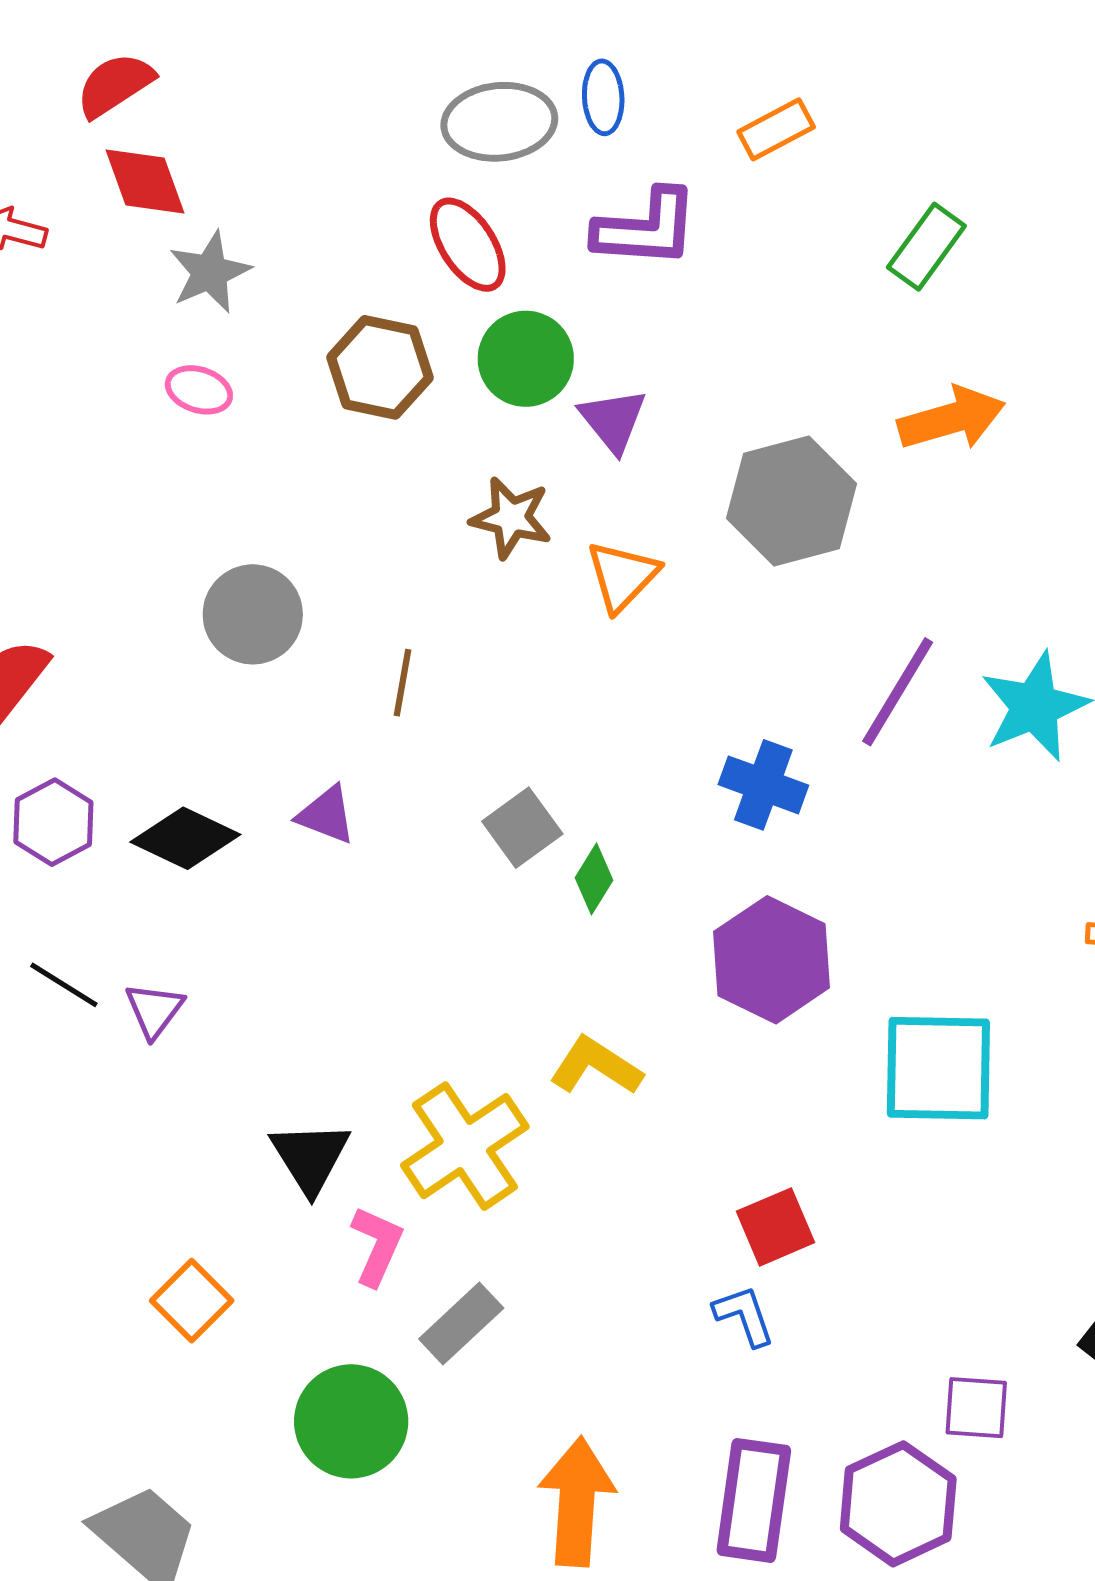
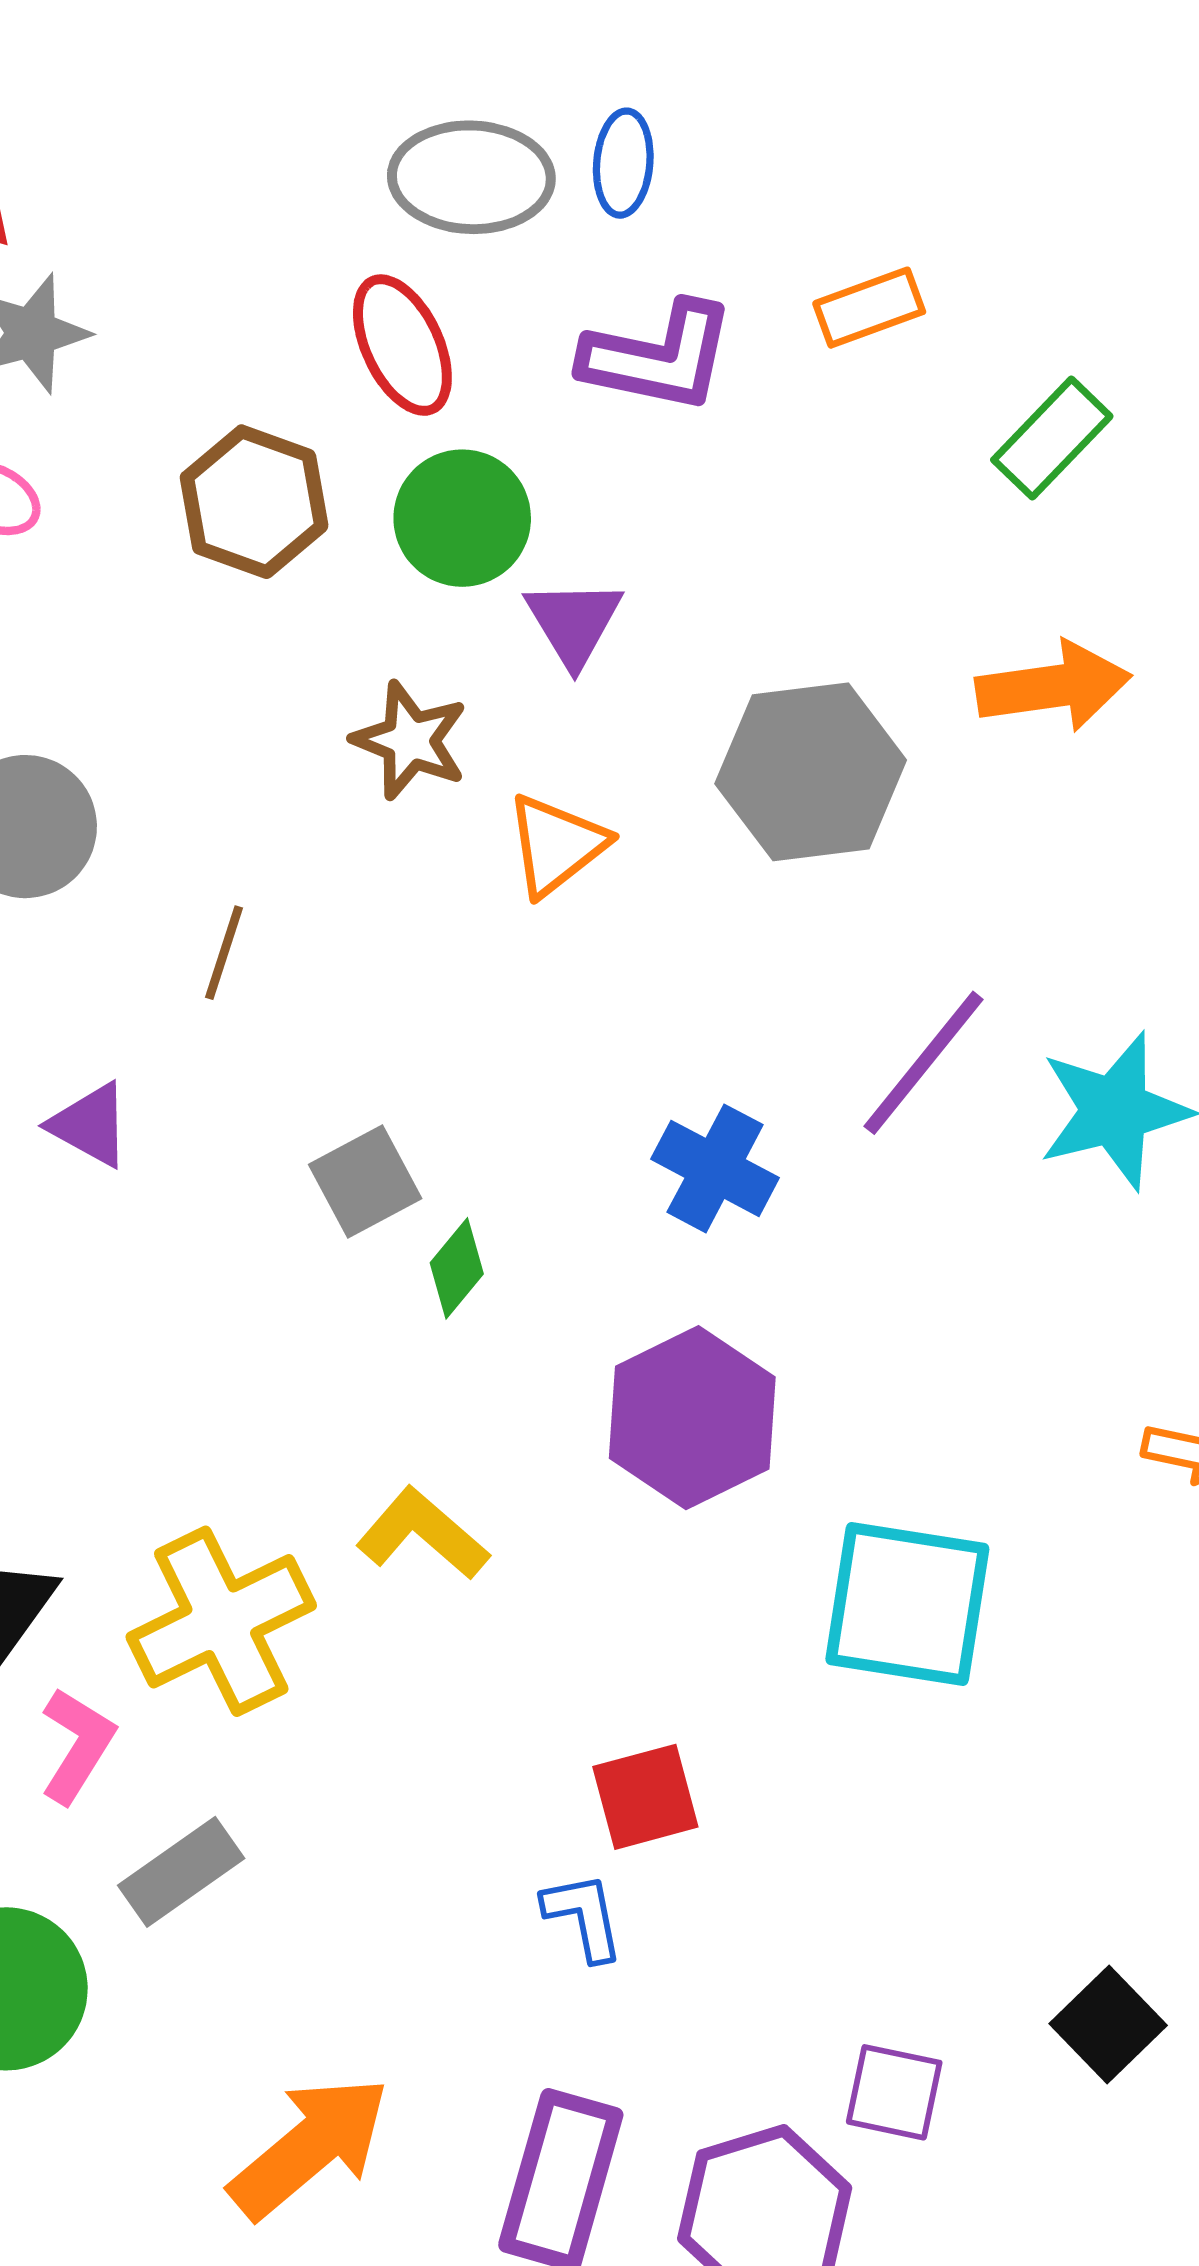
orange rectangle: (776, 129) -> (869, 308), moved
orange arrow: (577, 1502) -> (310, 2147), turned 38

